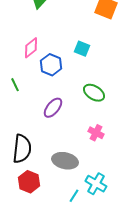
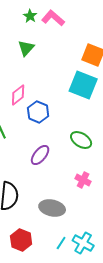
cyan square: (82, 49) -> (83, 85), moved, size x1.8
red hexagon: (29, 182) -> (21, 240), moved
cyan cross: (96, 184) -> (83, 243), moved

